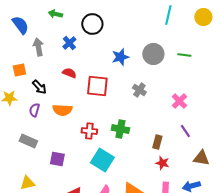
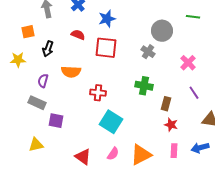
gray circle: (153, 54) -> (162, 31), moved
blue star: (120, 57) -> (107, 19), moved
black arrow: (39, 87) -> (48, 49), turned 63
purple semicircle: (34, 110) -> (43, 81), moved
green cross: (120, 129) -> (144, 86), moved
purple square: (57, 159) -> (56, 121), moved

